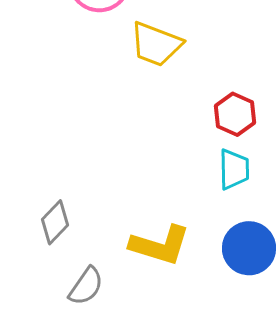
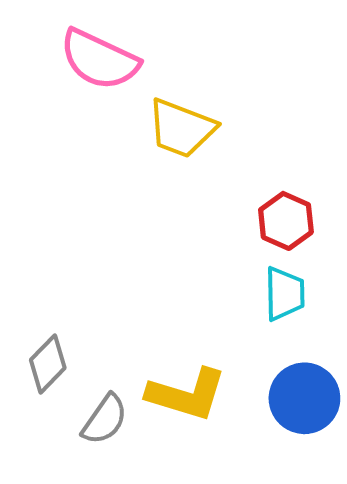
gray semicircle: (86, 286) -> (105, 419), moved

